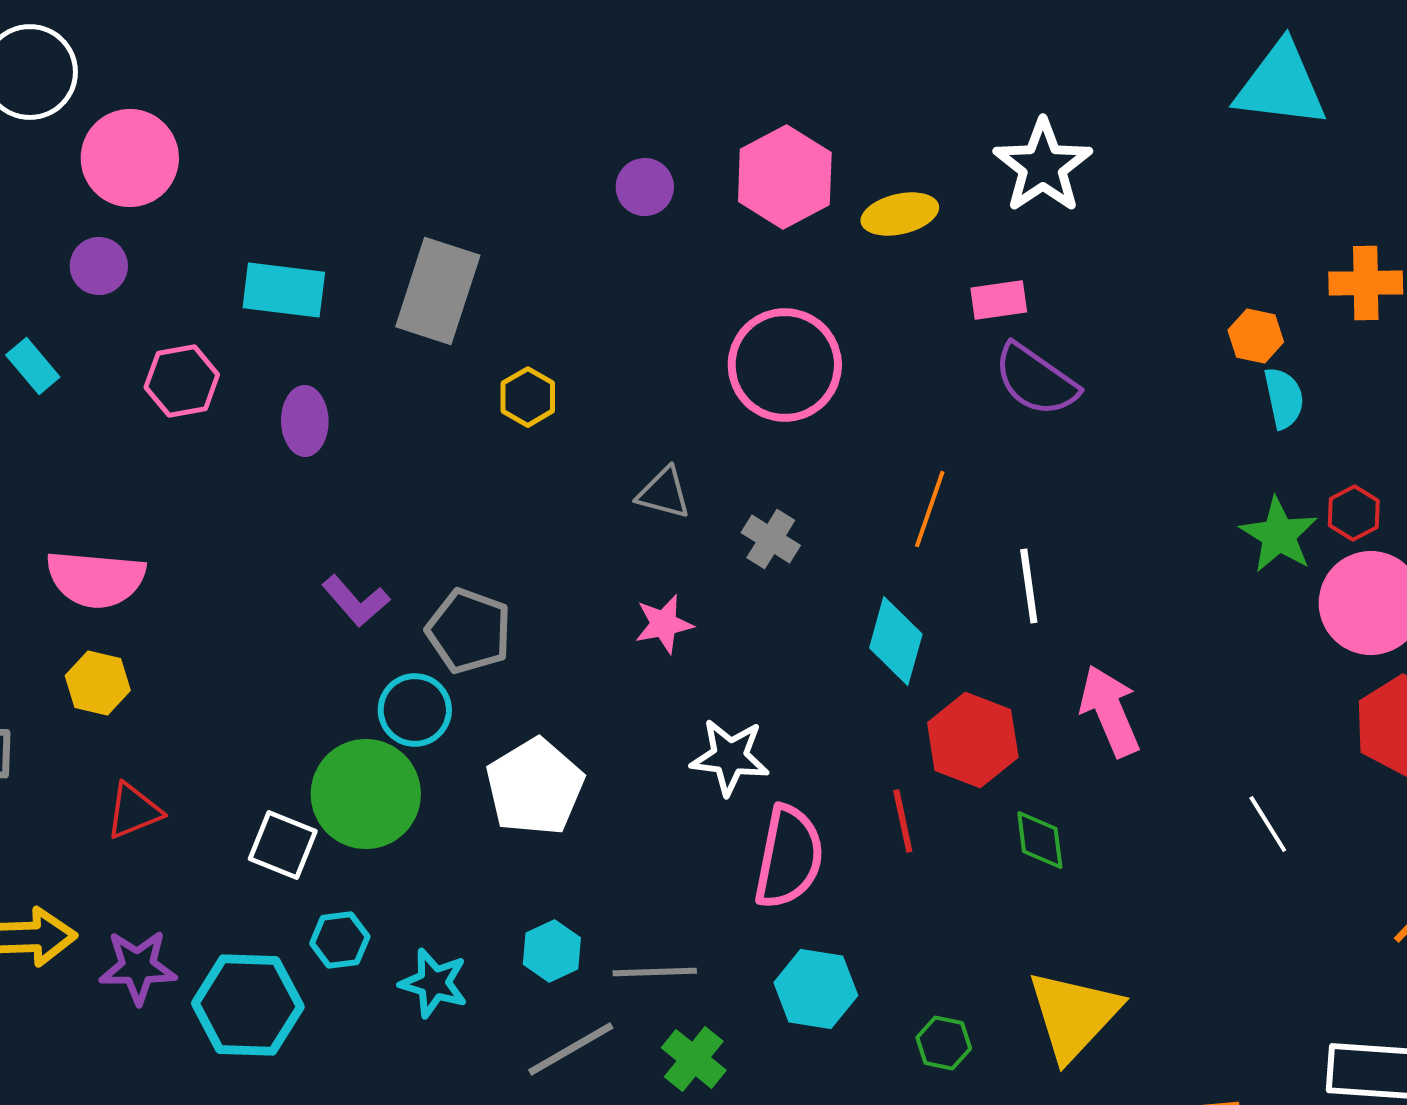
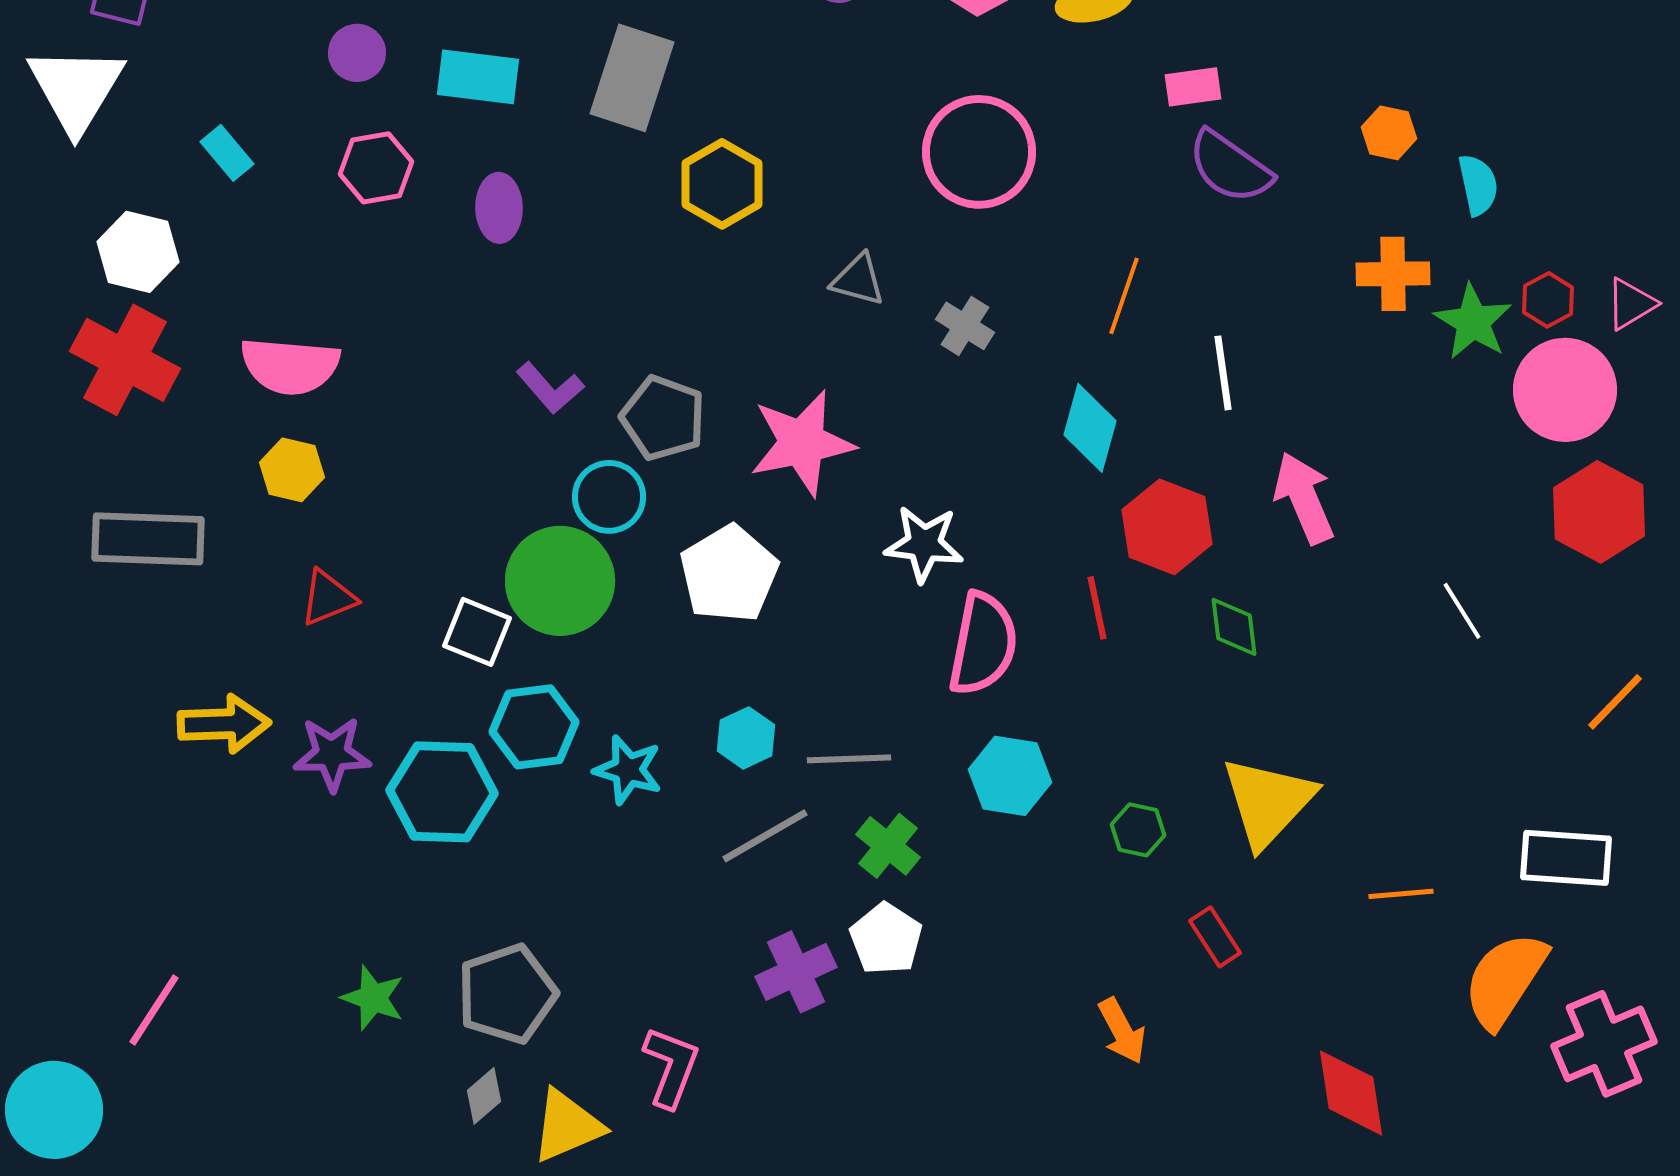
purple circle: (99, 266) -> (357, 53), moved
orange cross: (1366, 283) -> (1393, 274), moved
orange hexagon: (1256, 336) -> (1389, 133), moved
yellow hexagon: (528, 397) -> (722, 184), size x1.5
pink star: (664, 624) -> (802, 443), moved, size x1.8
cyan hexagon: (340, 940) -> (534, 727), size x1.5

